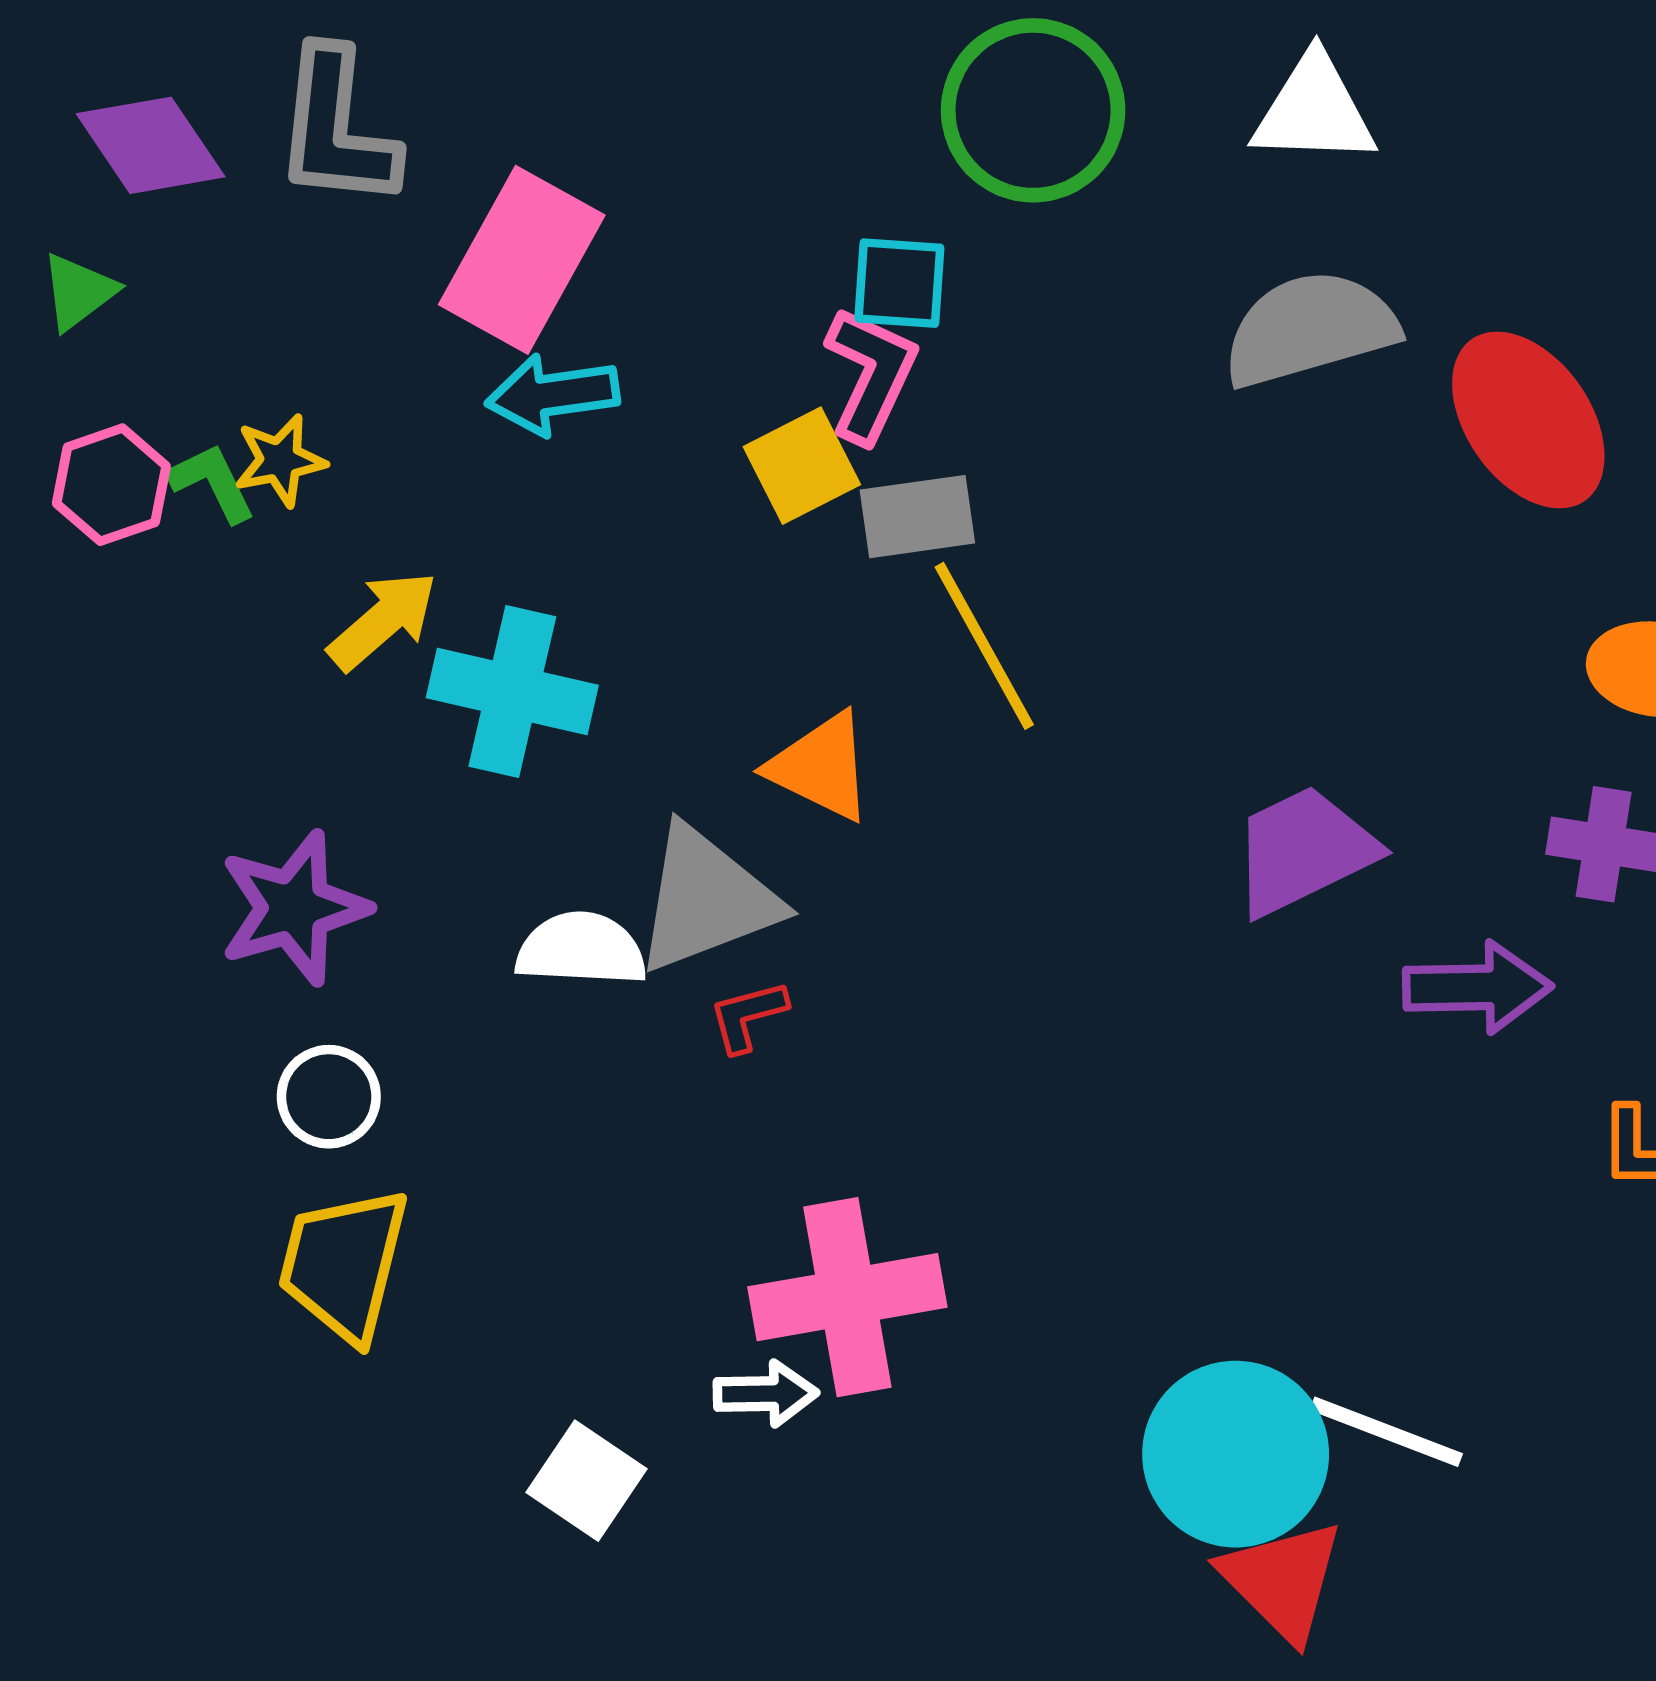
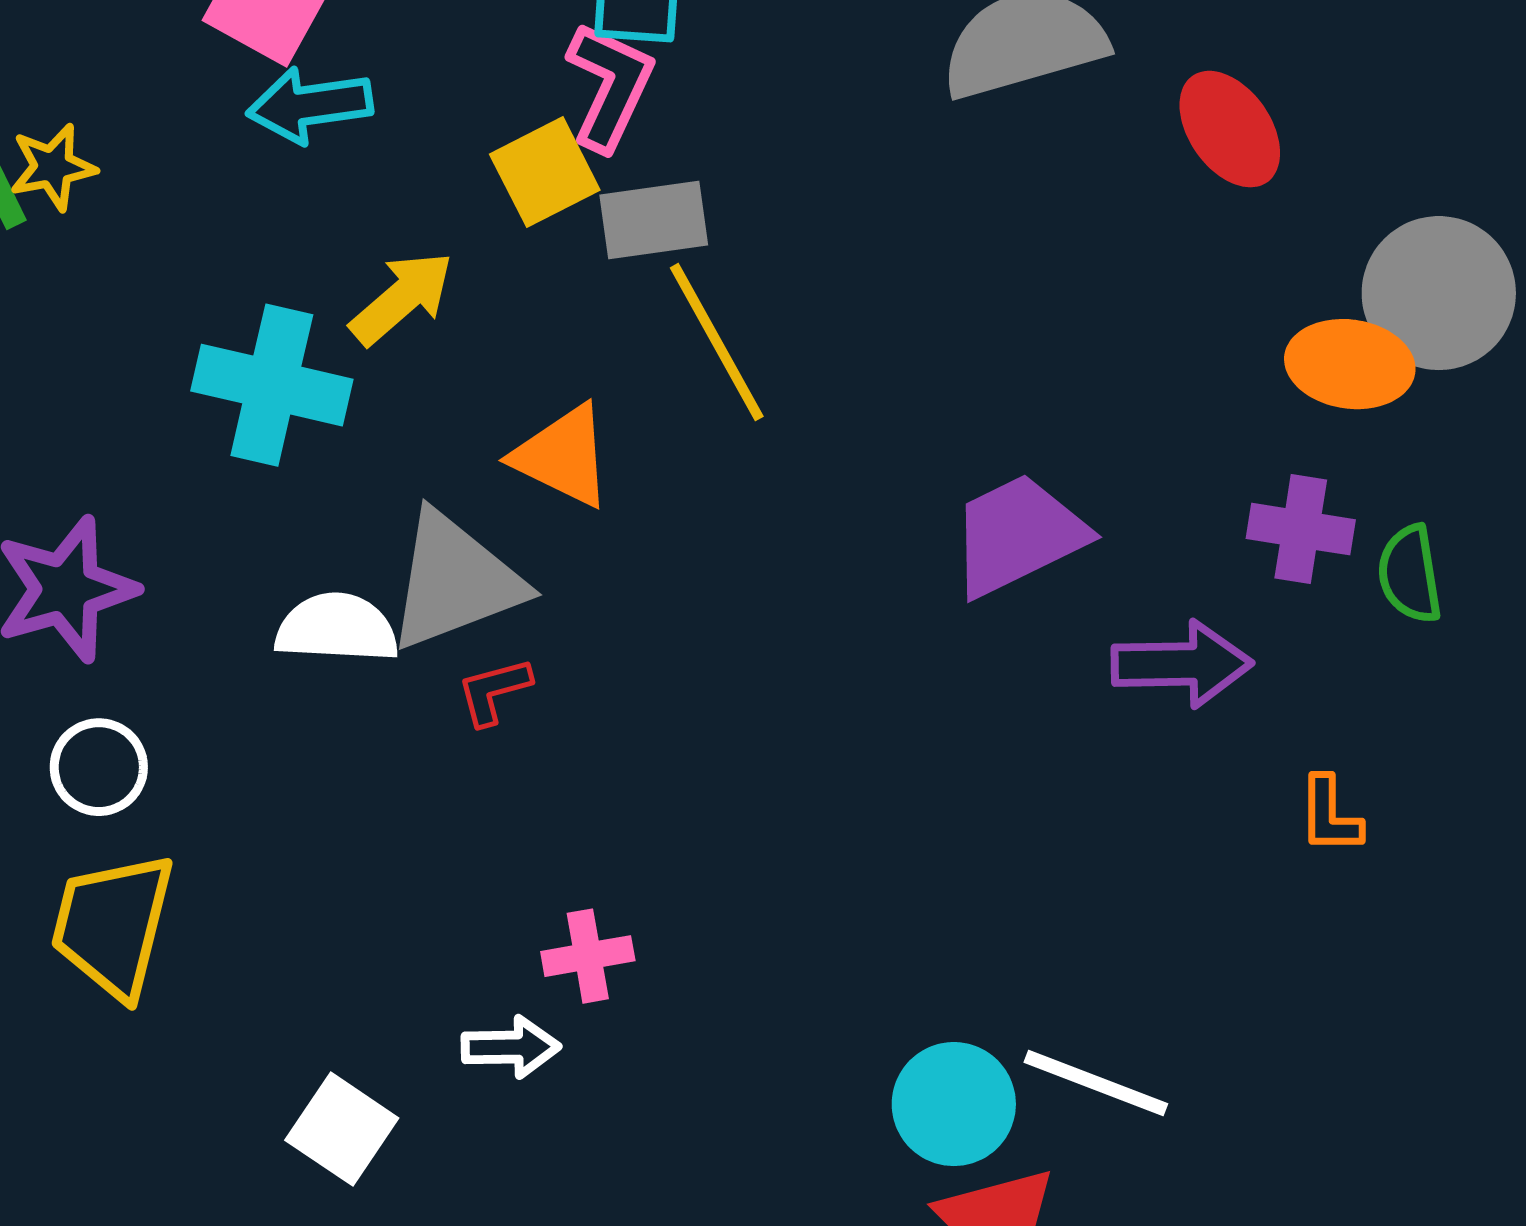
red ellipse: (1528, 420) -> (1230, 129), size x0.7
yellow arrow: (383, 620) -> (402, 298), moved
pink cross: (847, 1297) -> (588, 956), size x0.5
cyan circle: (1236, 1454) -> (954, 1104), size x0.7

